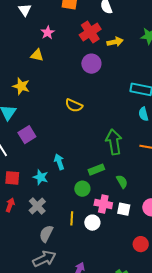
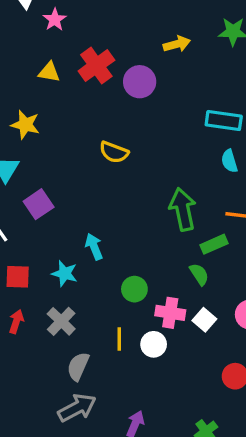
red cross: (90, 32) -> (96, 66), moved
pink star: (48, 33) -> (55, 20), moved
green rectangle: (96, 170) -> (214, 244), moved
white square: (124, 209) -> (204, 320), turned 32

